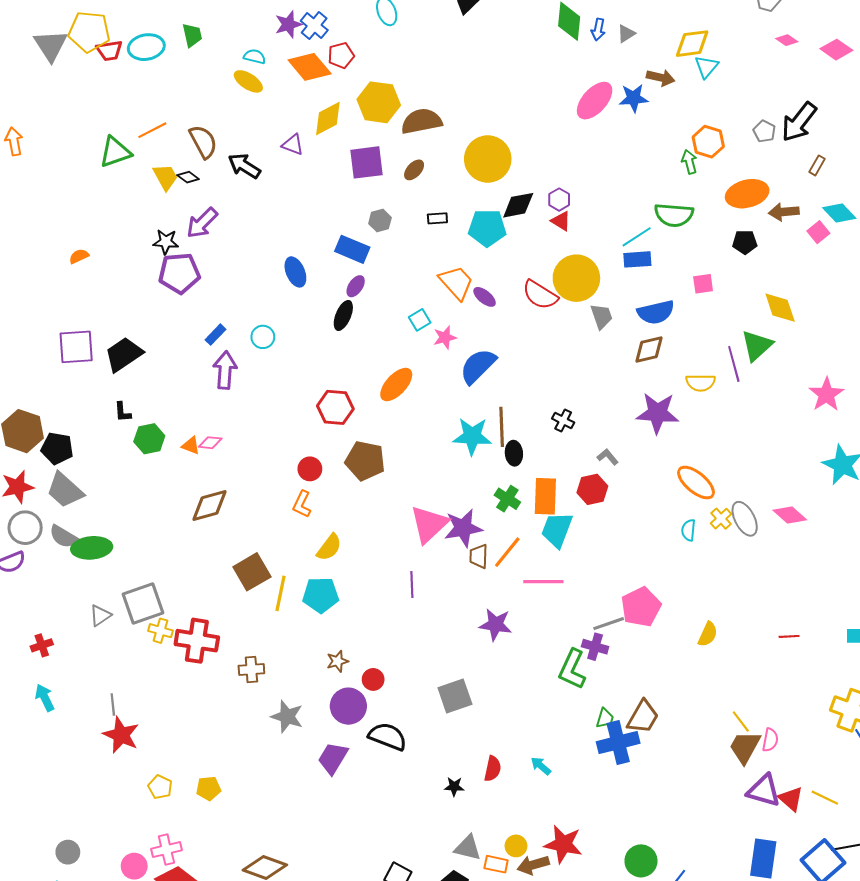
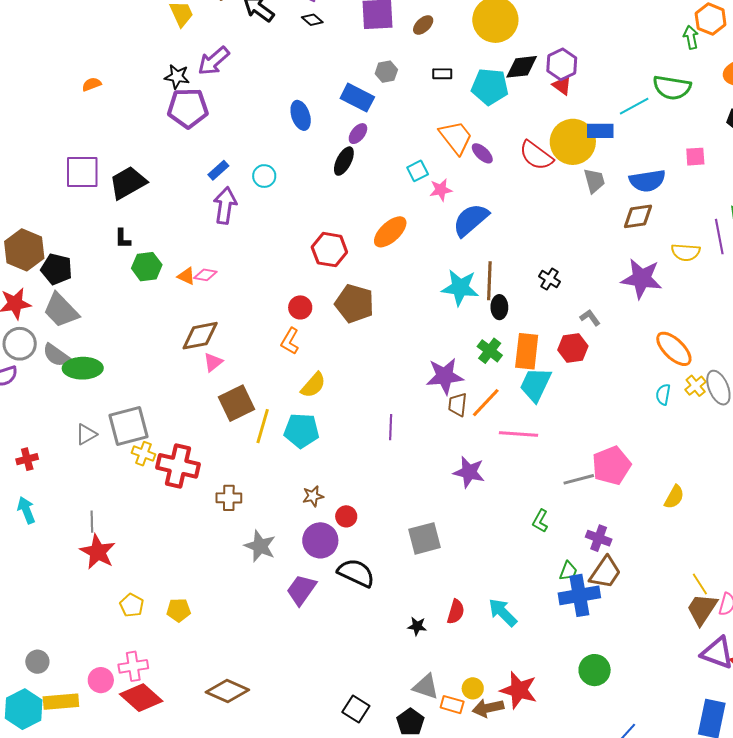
black diamond: (188, 177) -> (312, 20), moved
purple hexagon: (559, 200) -> (562, 64), size x1.4
blue rectangle: (637, 259) -> (600, 131), moved
pink triangle: (429, 524) -> (213, 362), moved, size x0.5
purple cross: (595, 647) -> (599, 538), moved
green L-shape: (572, 669) -> (540, 521), size x0.6
cyan arrow: (541, 766) -> (503, 612), size x1.5
green circle: (641, 861) -> (595, 670), moved

